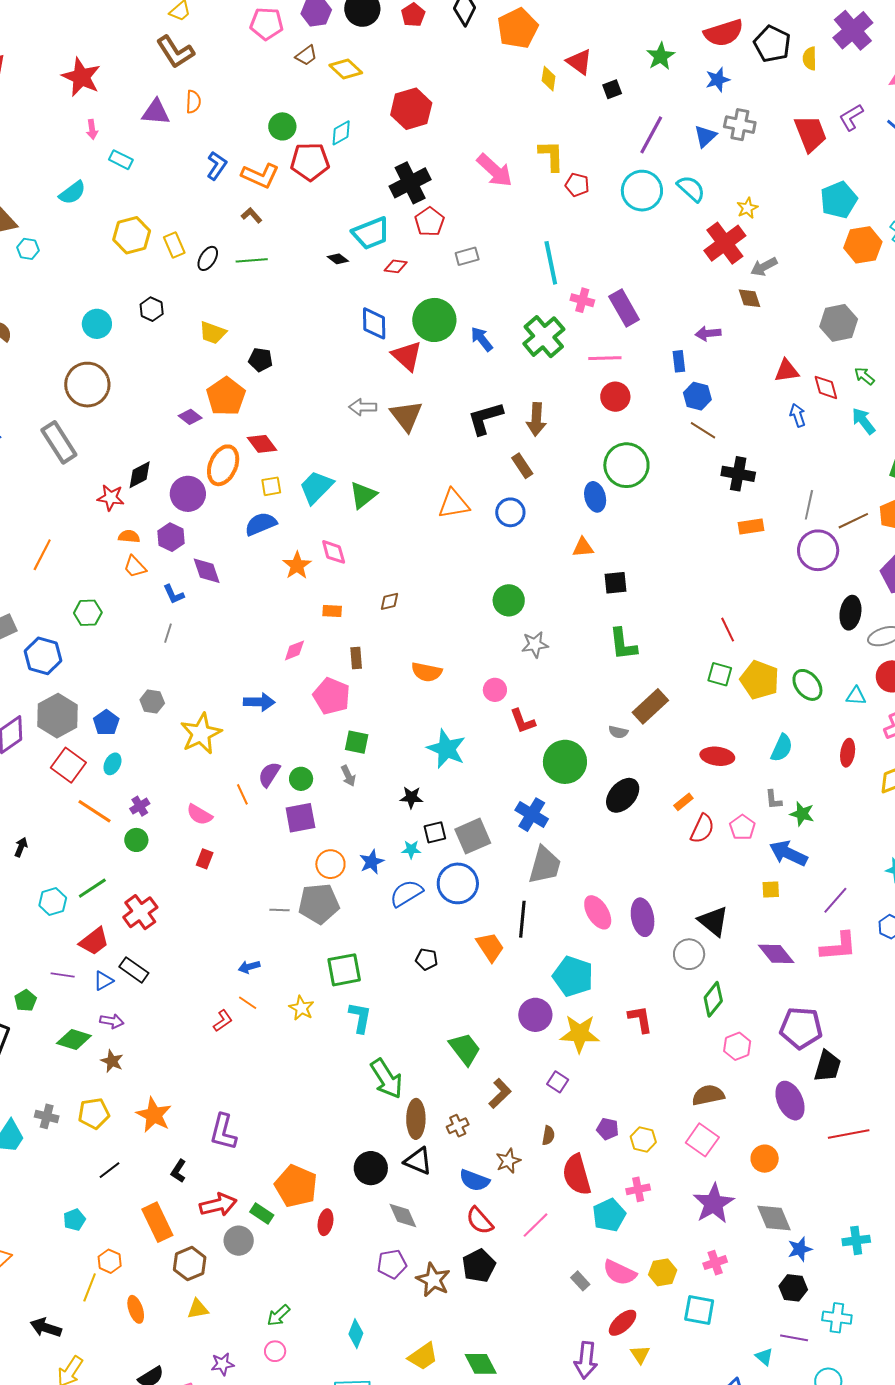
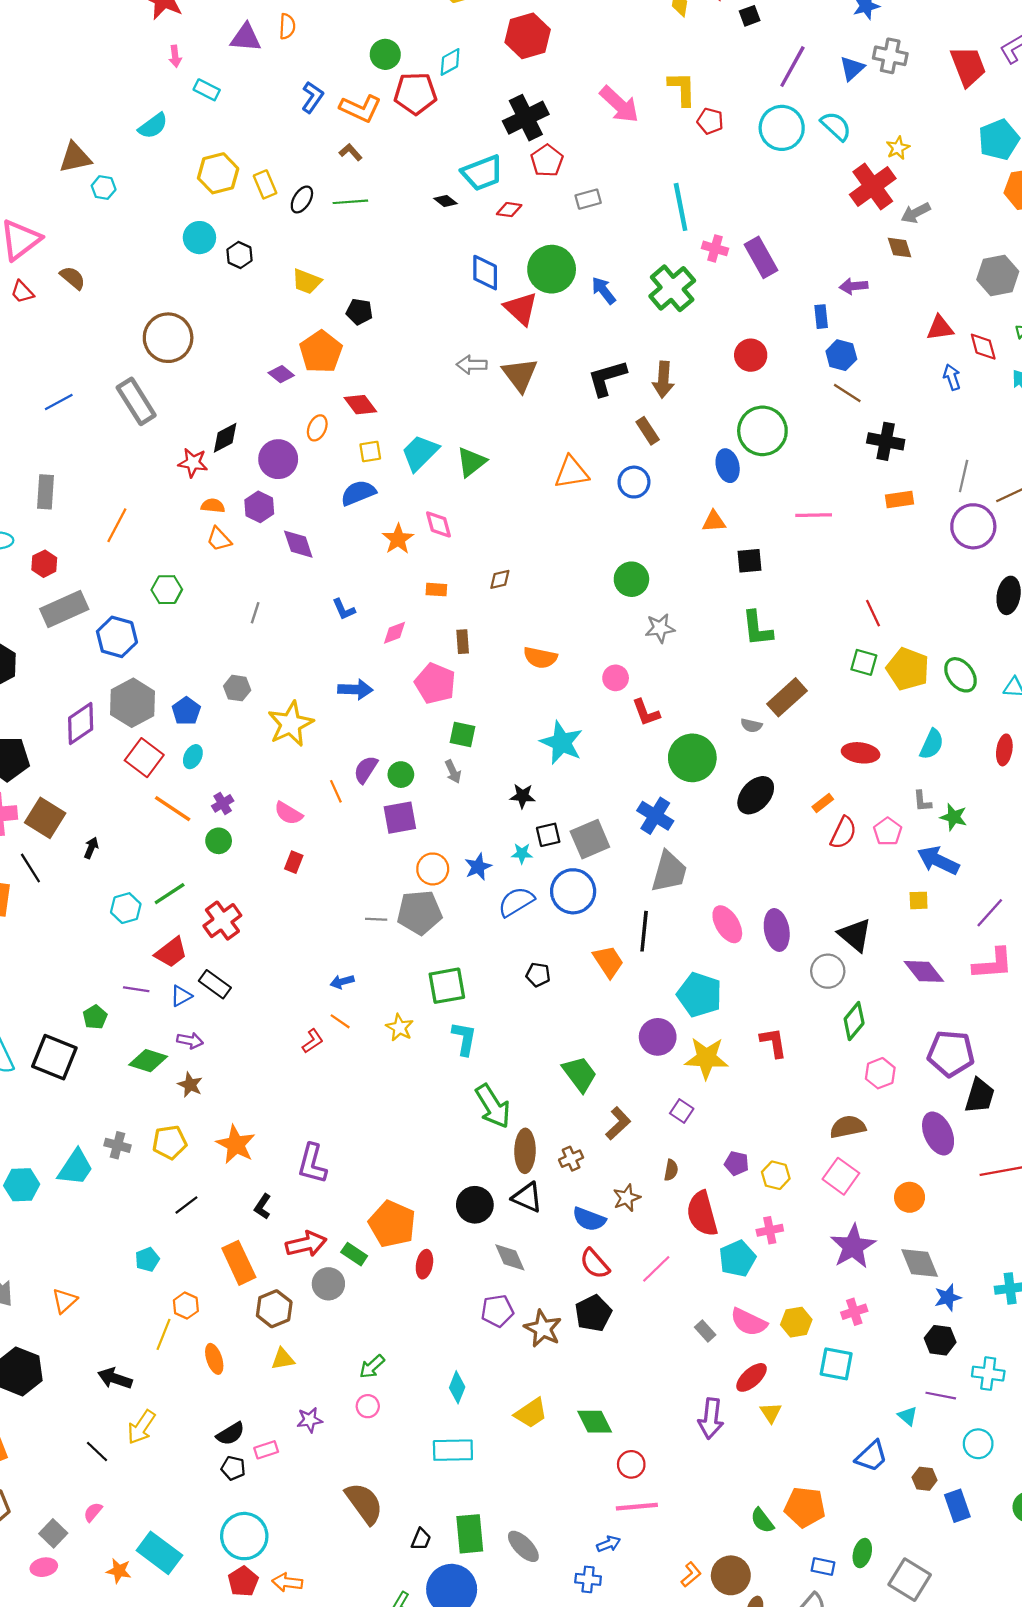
cyan circle: (97, 324) -> (199, 238), moved
pink line: (605, 358) -> (814, 515), moved
orange ellipse: (223, 465) -> (317, 428), size x0.6
blue L-shape: (174, 594) -> (344, 609), moved

